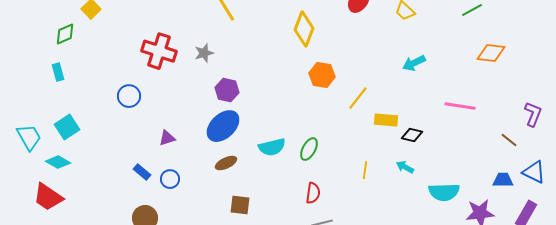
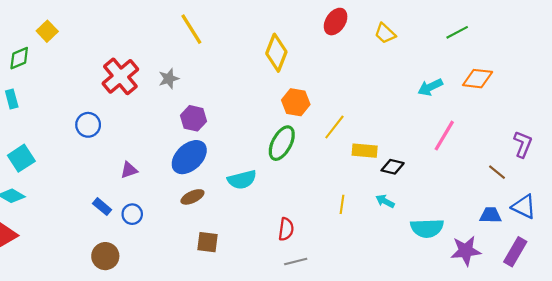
red cross: (159, 51) -> (120, 76), turned 32
cyan arrow: (414, 63) -> (430, 87), moved
pink line: (460, 106) -> (444, 136), turned -68
green ellipse: (309, 149) -> (282, 143), moved, size x1.4

